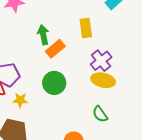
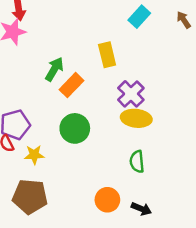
green arrow: (43, 35) -> (54, 69), turned 48
green semicircle: (100, 114) -> (137, 162), turned 36

